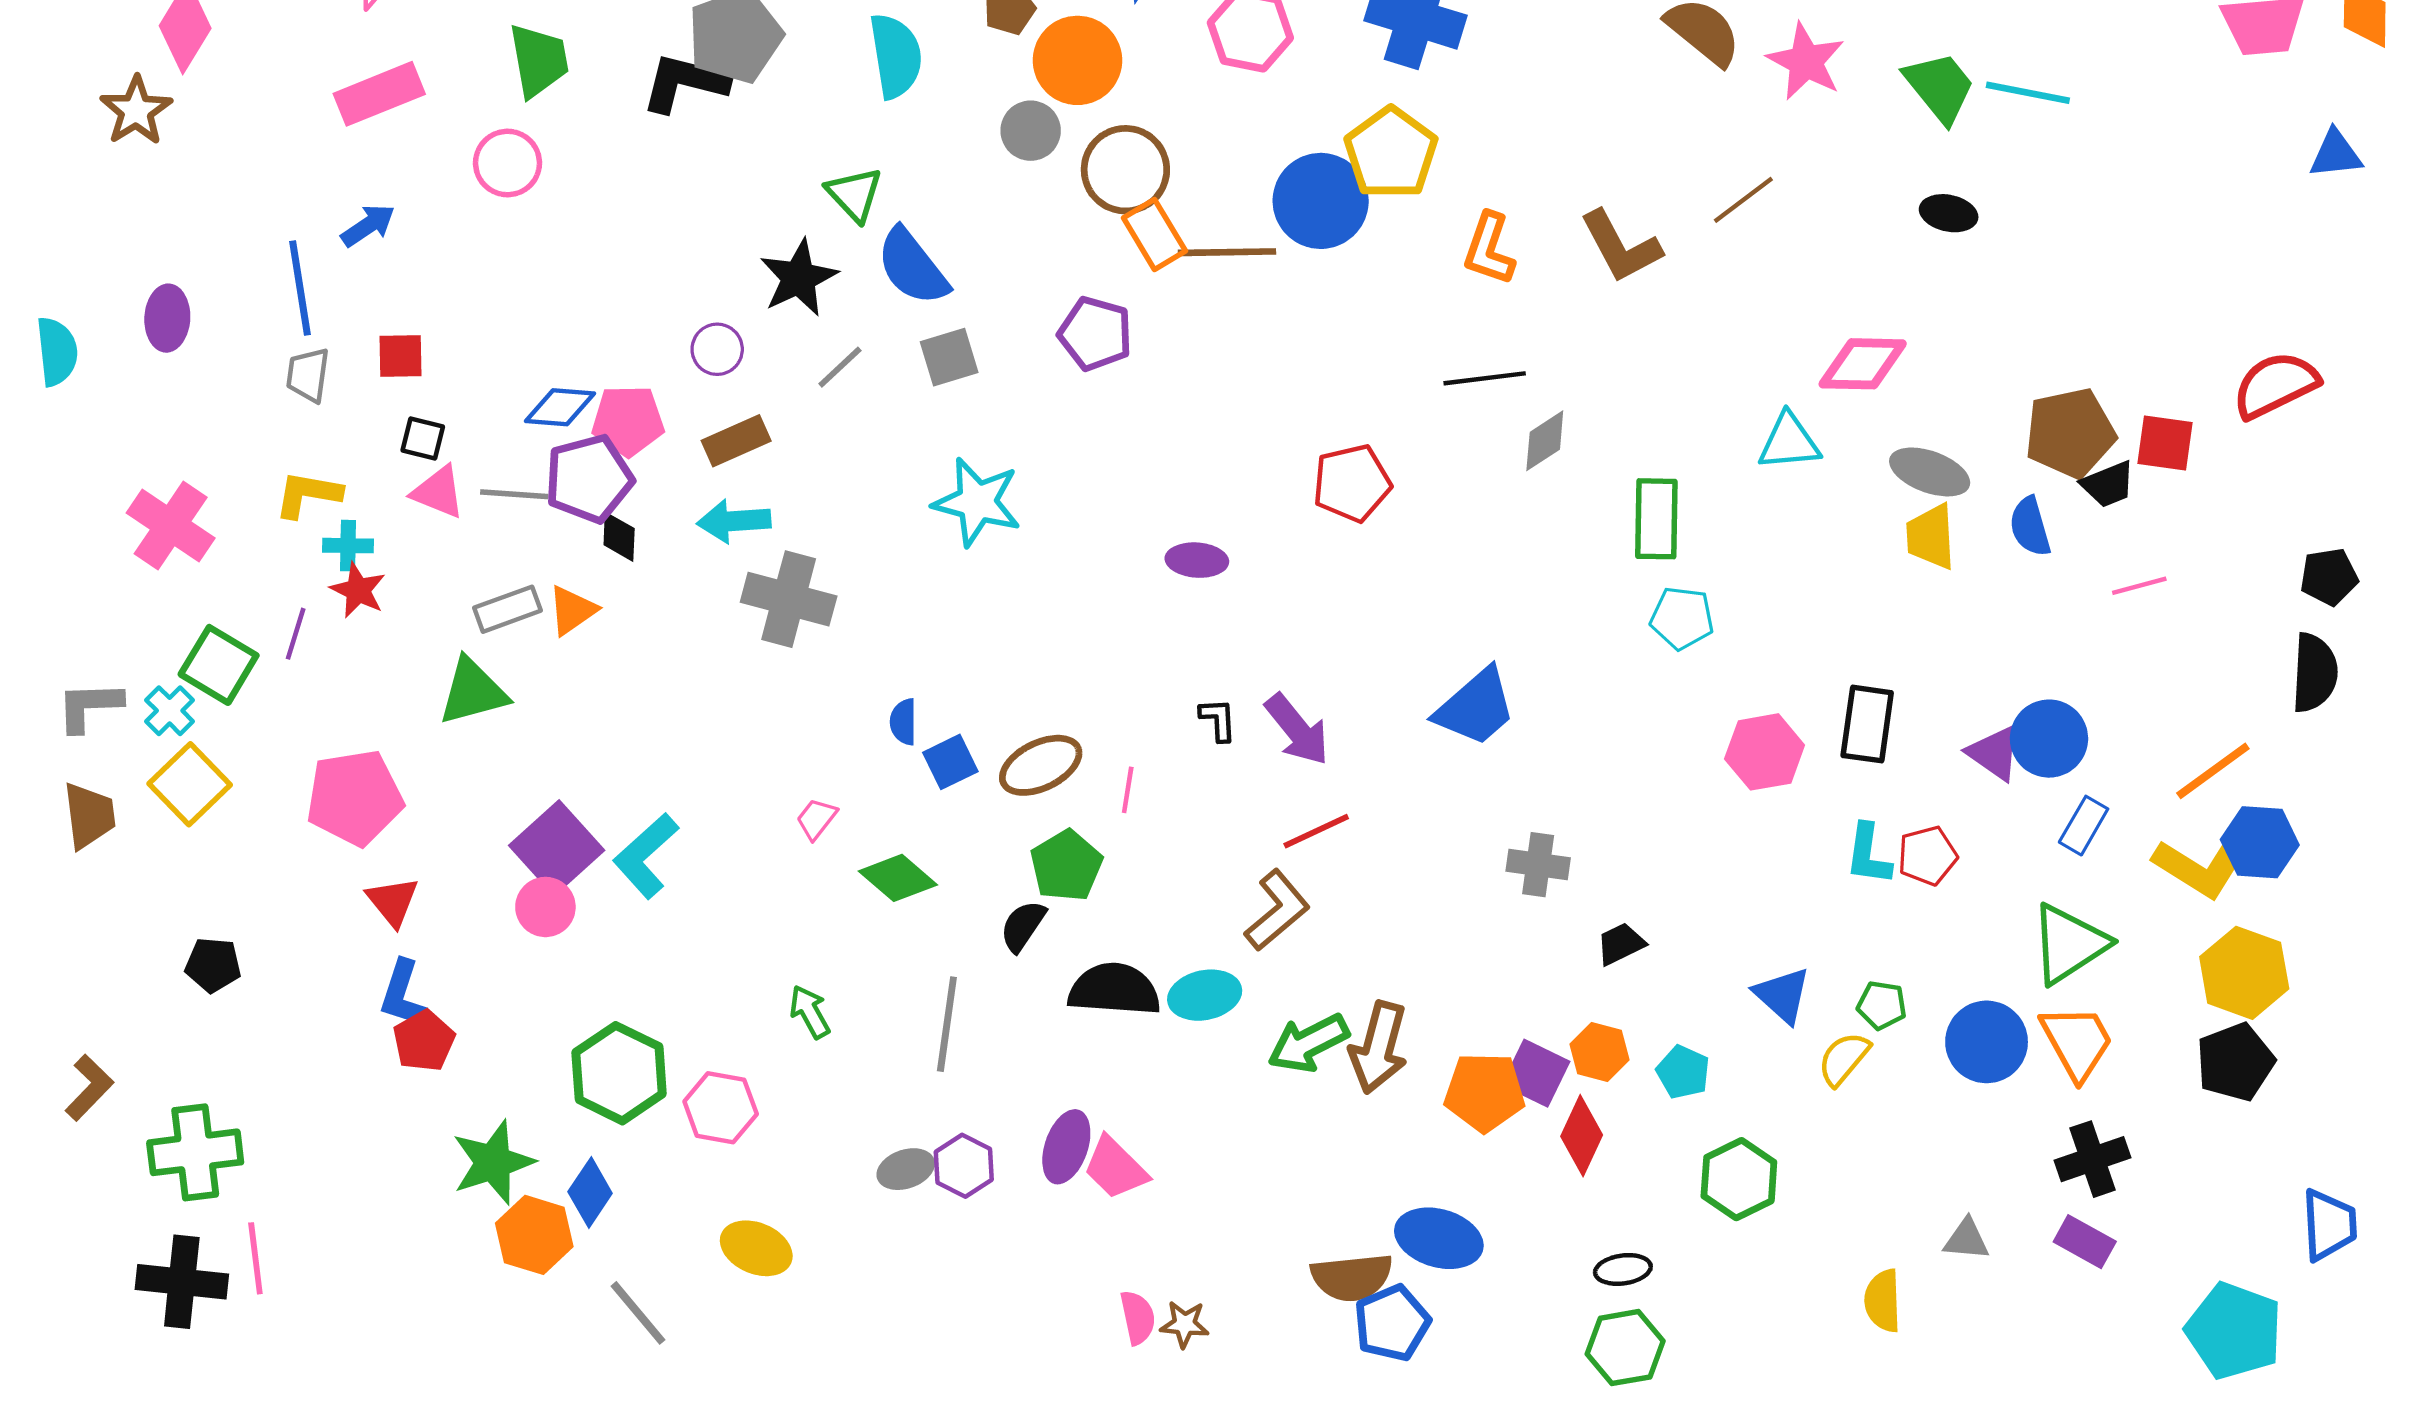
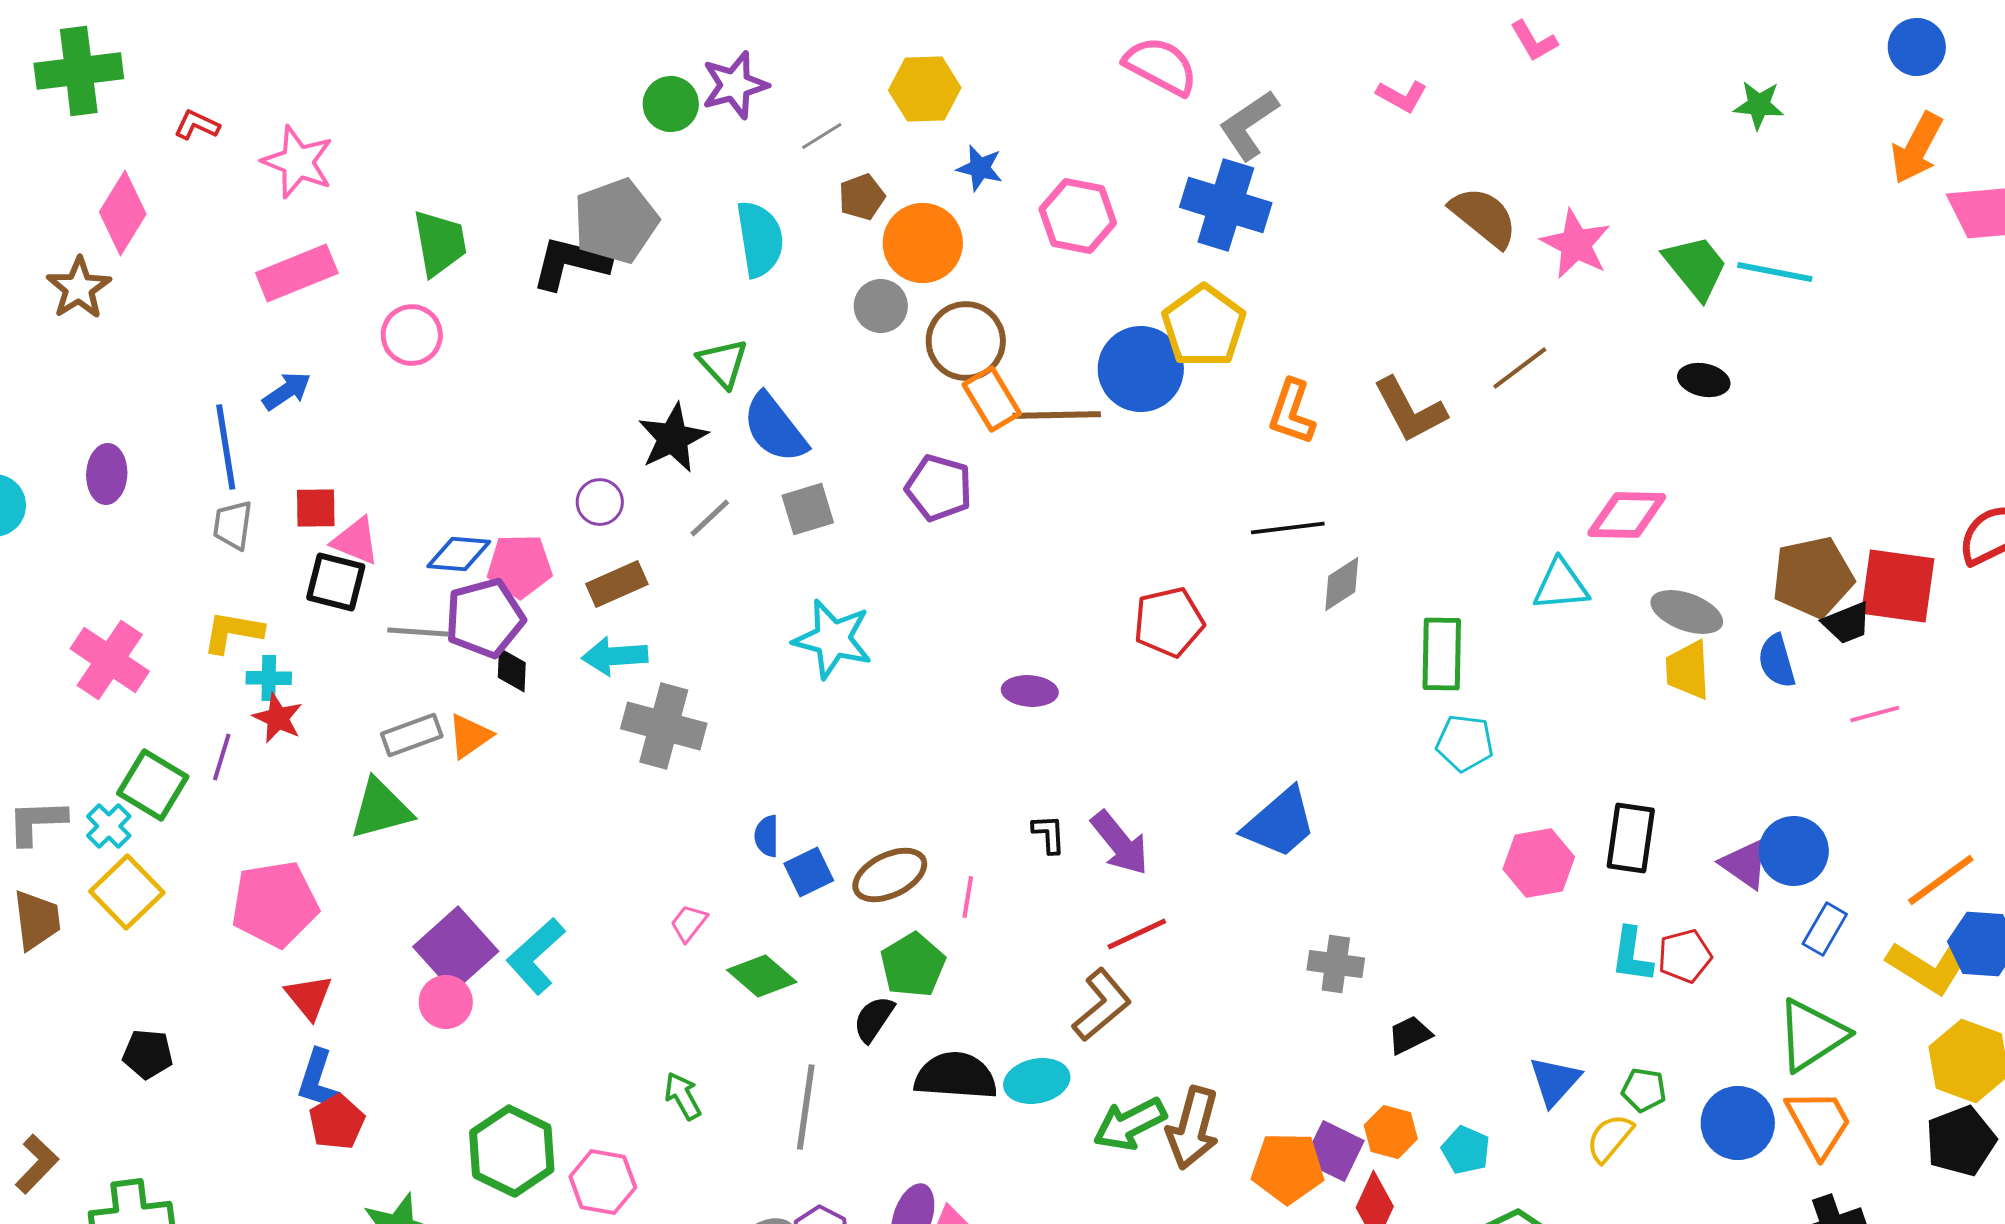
black square: (423, 439) -> (336, 582), size x1.5
red square: (2165, 443) -> (1898, 586), size x1.5
pink triangle: (438, 492) -> (356, 541), moved
blue triangle: (1782, 995) -> (1555, 1081), turned 30

